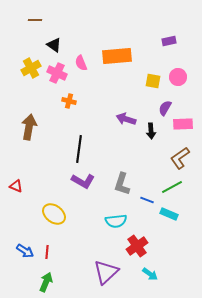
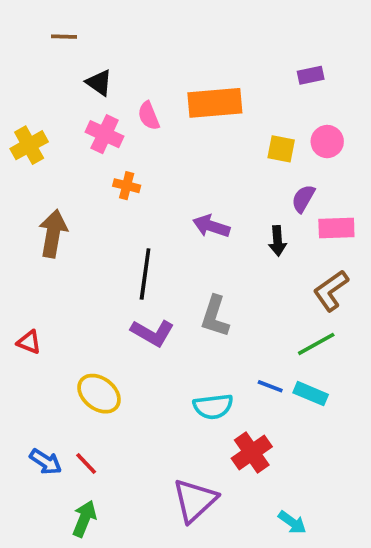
yellow cross: (31, 68) -> (29, 145), moved
purple arrow: (126, 119) -> (211, 226), moved
gray L-shape: (122, 184) -> (215, 316), moved
blue line: (147, 200) -> (270, 386), moved
red line: (47, 252) -> (86, 464), turned -48
cyan arrow: (150, 274) -> (292, 522), moved

